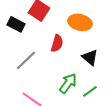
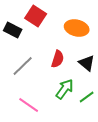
red semicircle: (57, 43) -> (58, 59), moved

